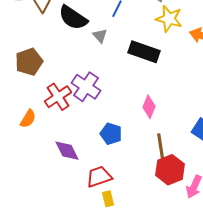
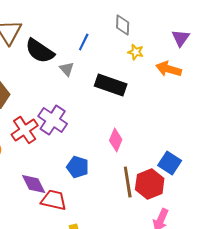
yellow star: (169, 19) -> (136, 52), size x0.6
red hexagon: (170, 170) -> (150, 184), moved
red trapezoid: (99, 177) -> (54, 200), moved, turned 32

